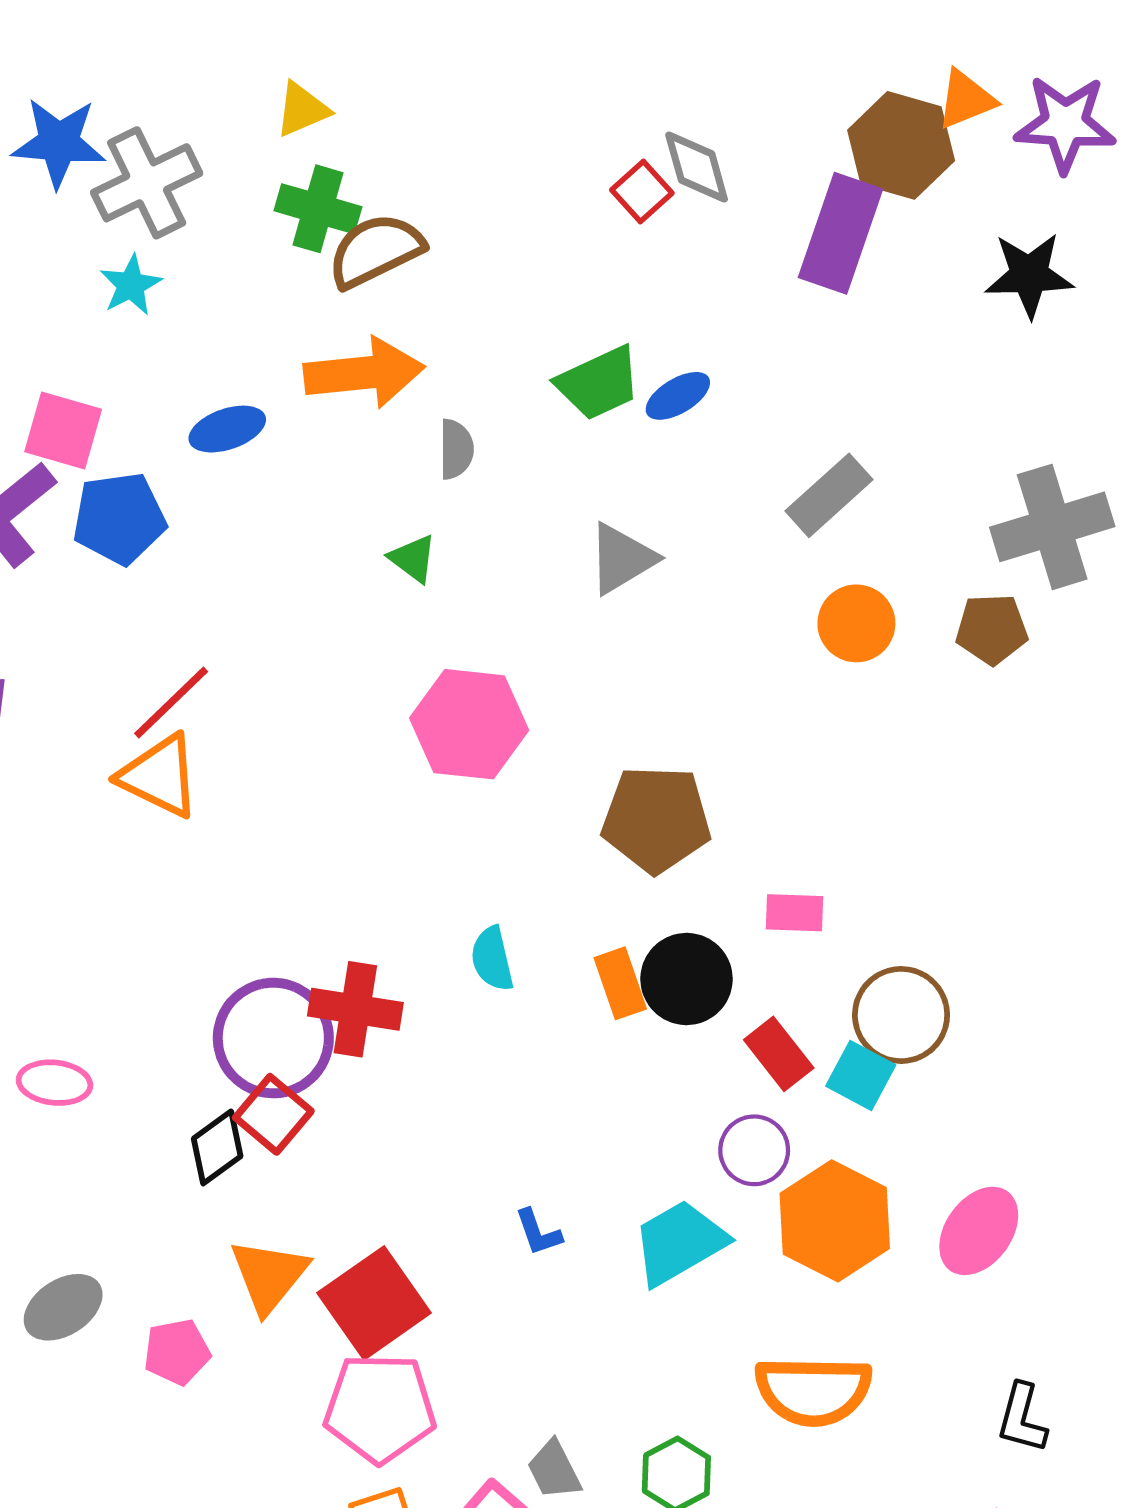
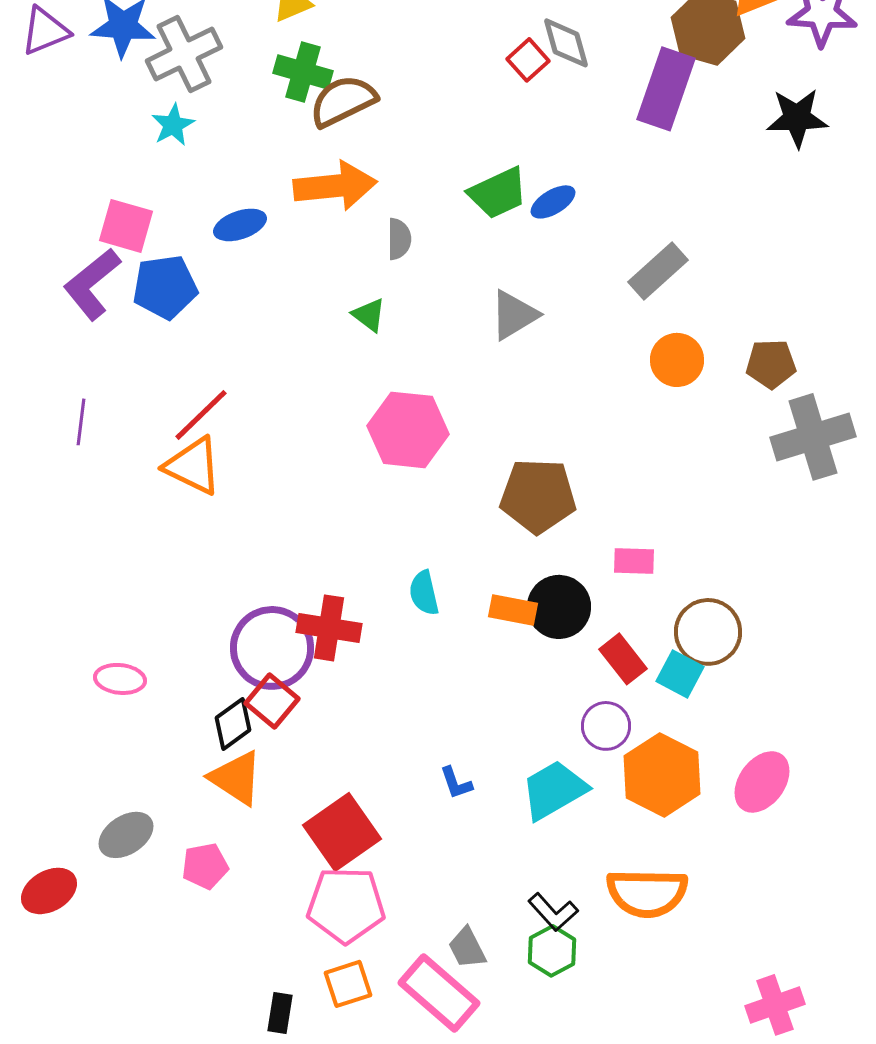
gray cross: (1052, 527) -> (813, 437), moved
orange rectangle: (620, 983) -> (513, 610), turned -60
orange triangle: (269, 1276) -> (236, 778), moved, turned -36
black L-shape: (1022, 1418) -> (553, 912), moved, turned -57

